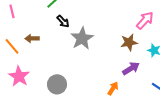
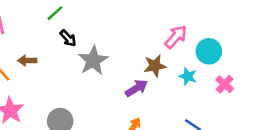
purple arrow: (131, 68) -> (136, 88), moved

